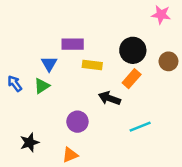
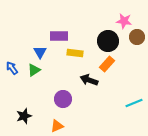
pink star: (161, 15) -> (124, 21), moved
brown circle: (168, 61) -> (137, 37), moved
cyan line: (140, 127) -> (134, 103), moved

